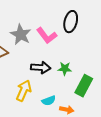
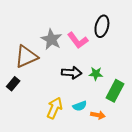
yellow arrow: (24, 91) -> (54, 108), moved

